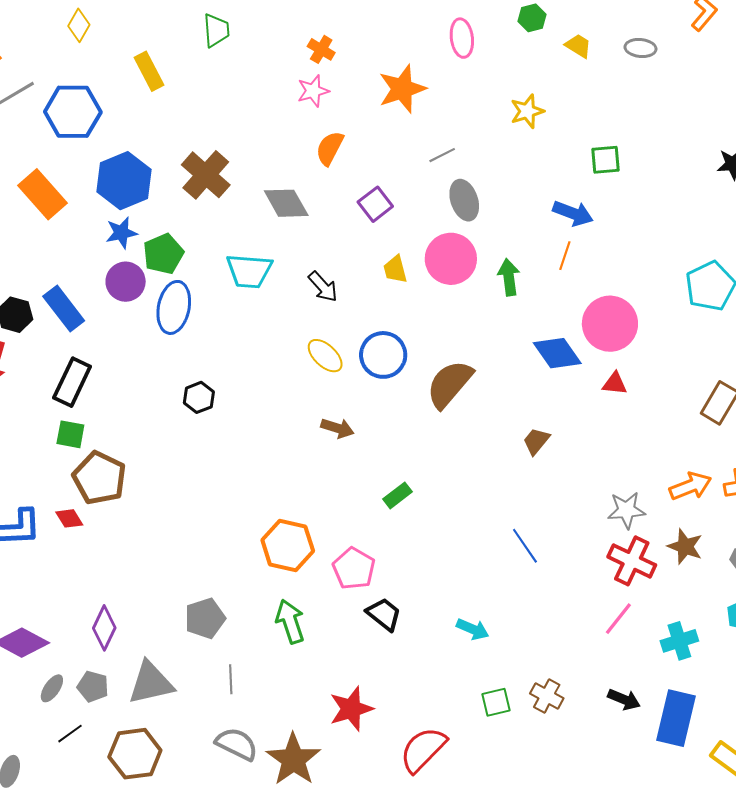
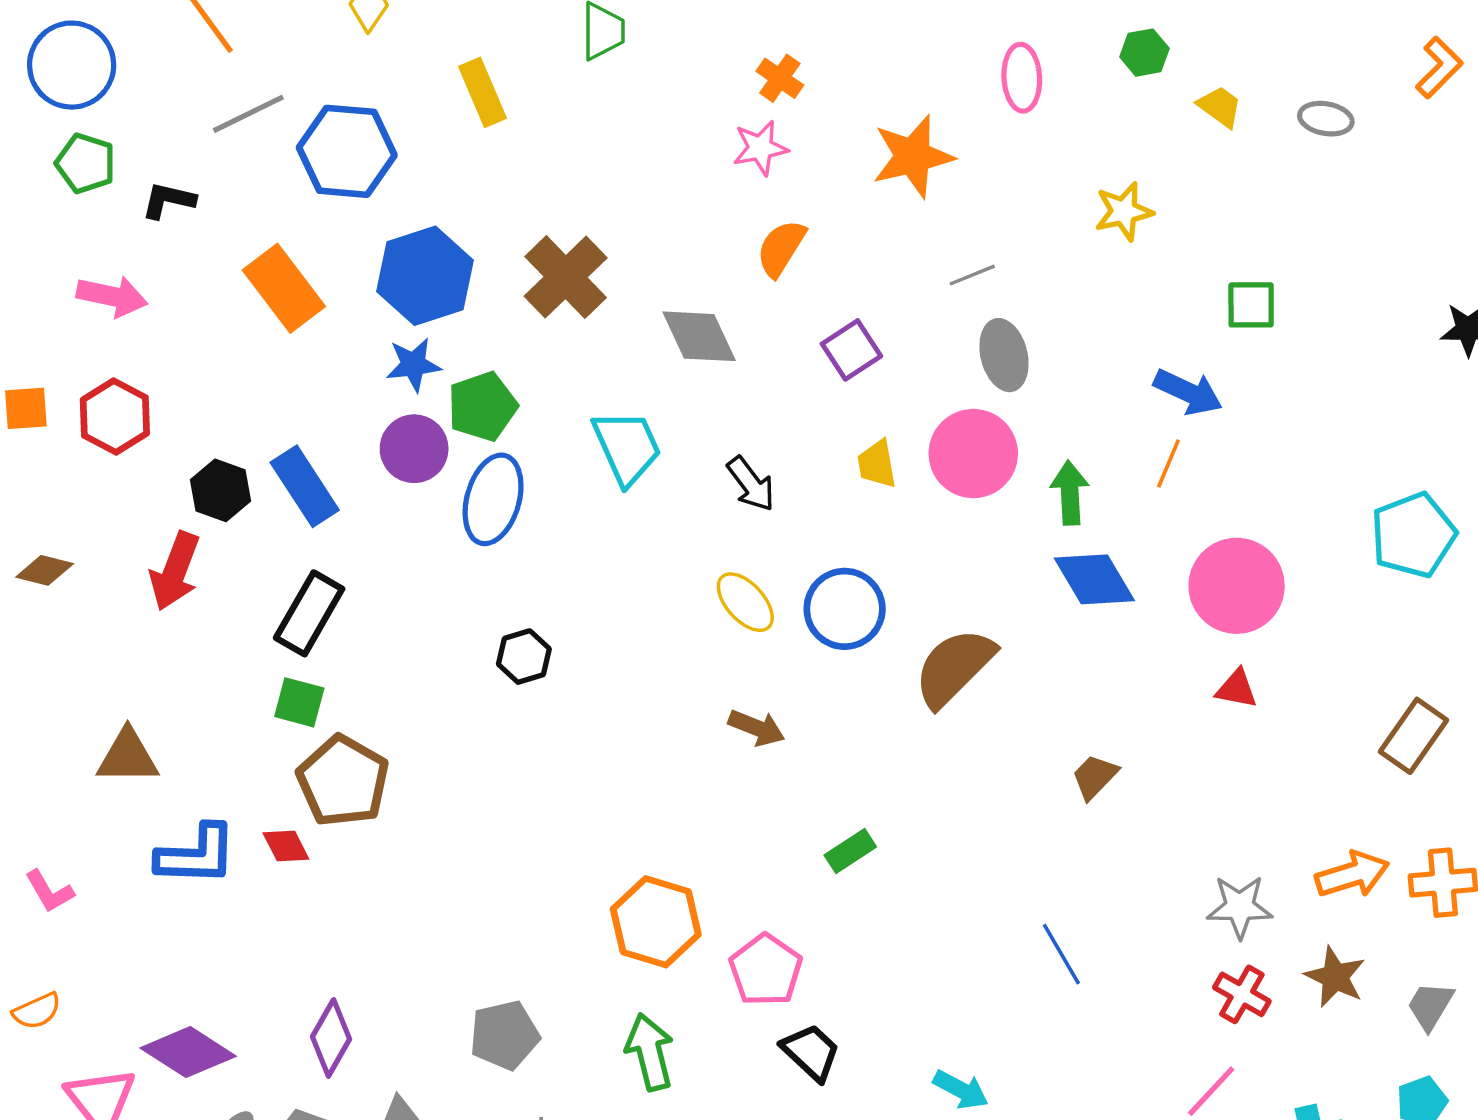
cyan trapezoid: (249, 271) -> (627, 447), turned -123
blue diamond: (557, 353) -> (1094, 579), moved
red cross: (632, 561) -> (1242, 994), size x0.7

